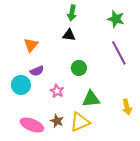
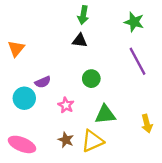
orange triangle: (31, 45) -> (16, 49), moved
pink ellipse: (32, 125) -> (22, 144), moved

